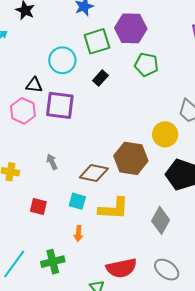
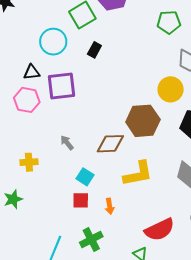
green pentagon: (146, 65) -> (169, 22), moved
cyan square: (77, 201) -> (85, 177), moved, turned 30
red square: (38, 206) -> (81, 200), moved

